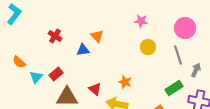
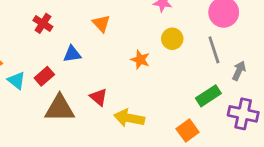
blue triangle: (83, 50) -> (72, 54), moved
cyan triangle: (36, 77) -> (16, 80), turned -32
orange star: (125, 82) -> (140, 60), moved

